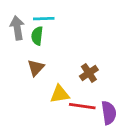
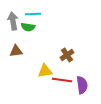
green semicircle: (37, 36) -> (28, 27), turned -88
brown triangle: (36, 68) -> (16, 51), moved, turned 40

